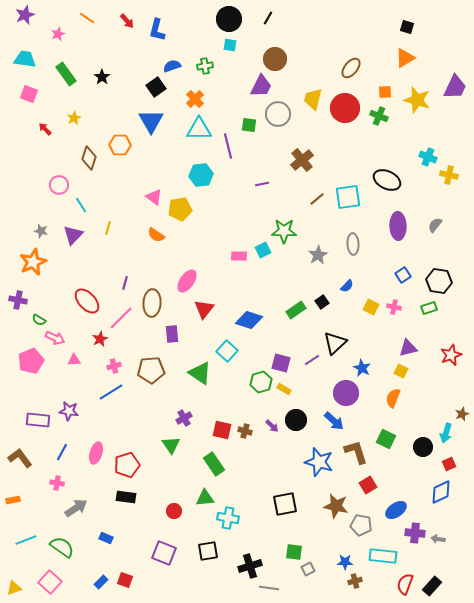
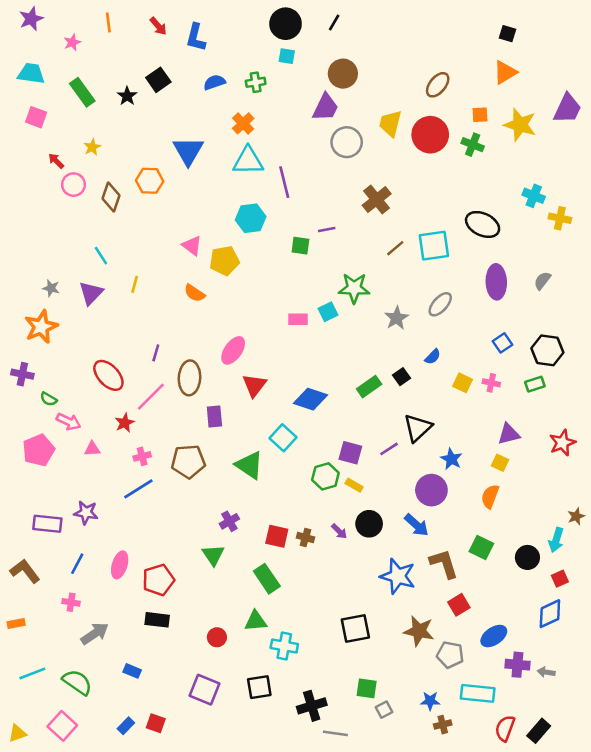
orange line: (87, 18) -> (108, 22), turned 49
black square: (156, 87) -> (158, 80), moved
green square: (249, 125) -> (300, 246), moved
pink circle: (59, 185) -> (74, 185), moved
gray ellipse: (353, 244) -> (440, 304), turned 45

